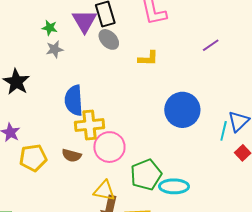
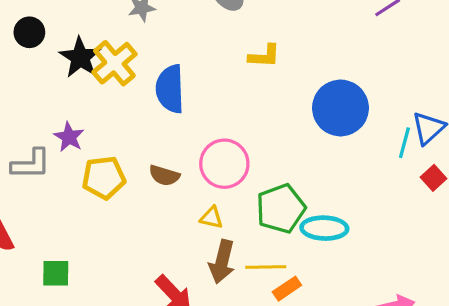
yellow L-shape: (148, 58) -> (264, 56), moved
yellow cross: (90, 125) -> (114, 63), moved, turned -36
yellow triangle: (104, 191) -> (211, 218), moved, size x0.7

